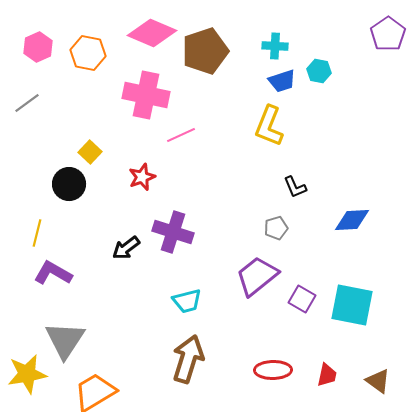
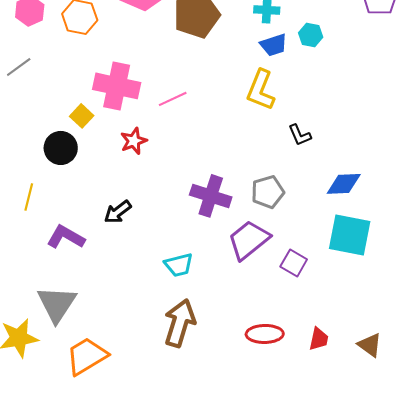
pink cross: (146, 95) -> (117, 86), moved
black L-shape: (295, 187) -> (300, 135), moved
gray pentagon: (276, 228) -> (268, 192), size x1.4
purple cross: (173, 232) -> (211, 196), moved
purple L-shape: (53, 273) -> (66, 237), moved
cyan square: (352, 305) -> (350, 235), moved

